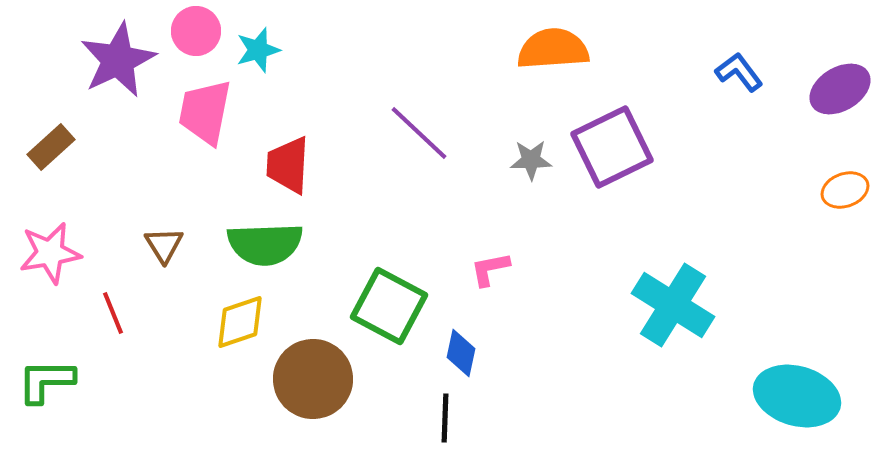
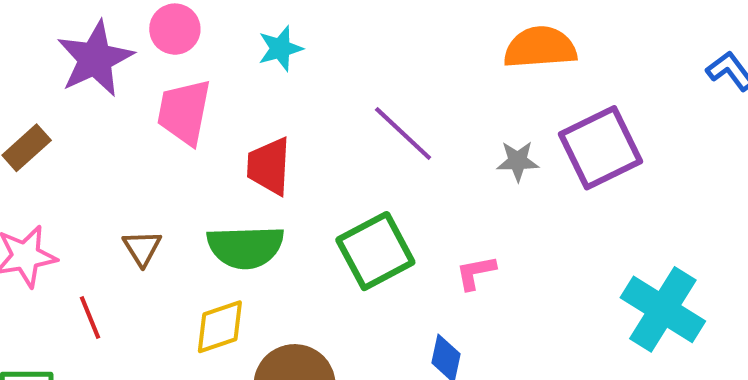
cyan star: (258, 50) -> (280, 48), moved
green square: (389, 306) -> (375, 251), moved, turned 34

